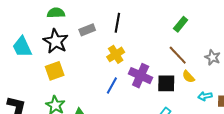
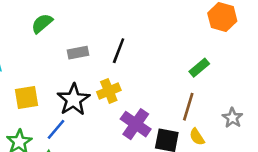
green semicircle: (56, 13) -> (42, 23), turned -48
black star: (56, 41) -> (73, 100), moved
brown line: (178, 55) -> (188, 107), turned 50
blue line: (112, 86) -> (56, 129), moved

